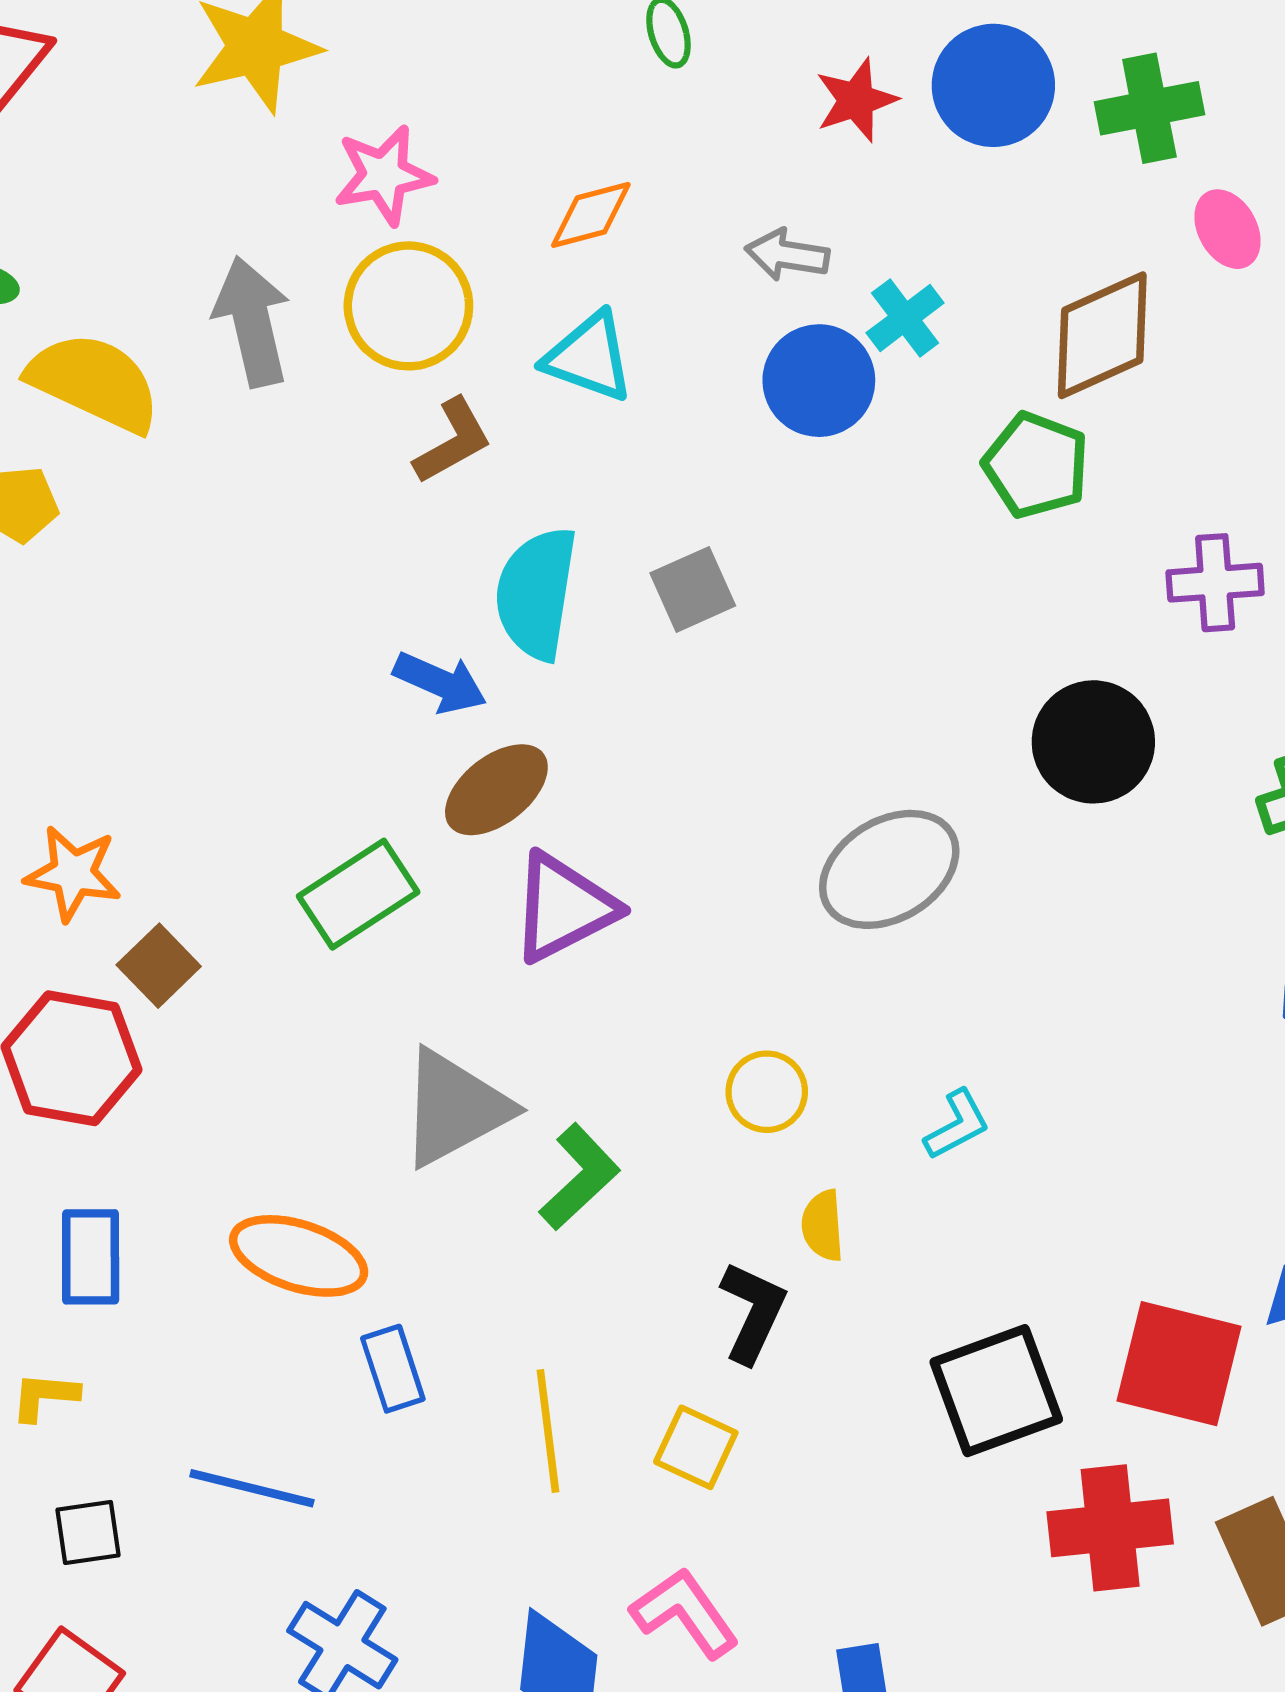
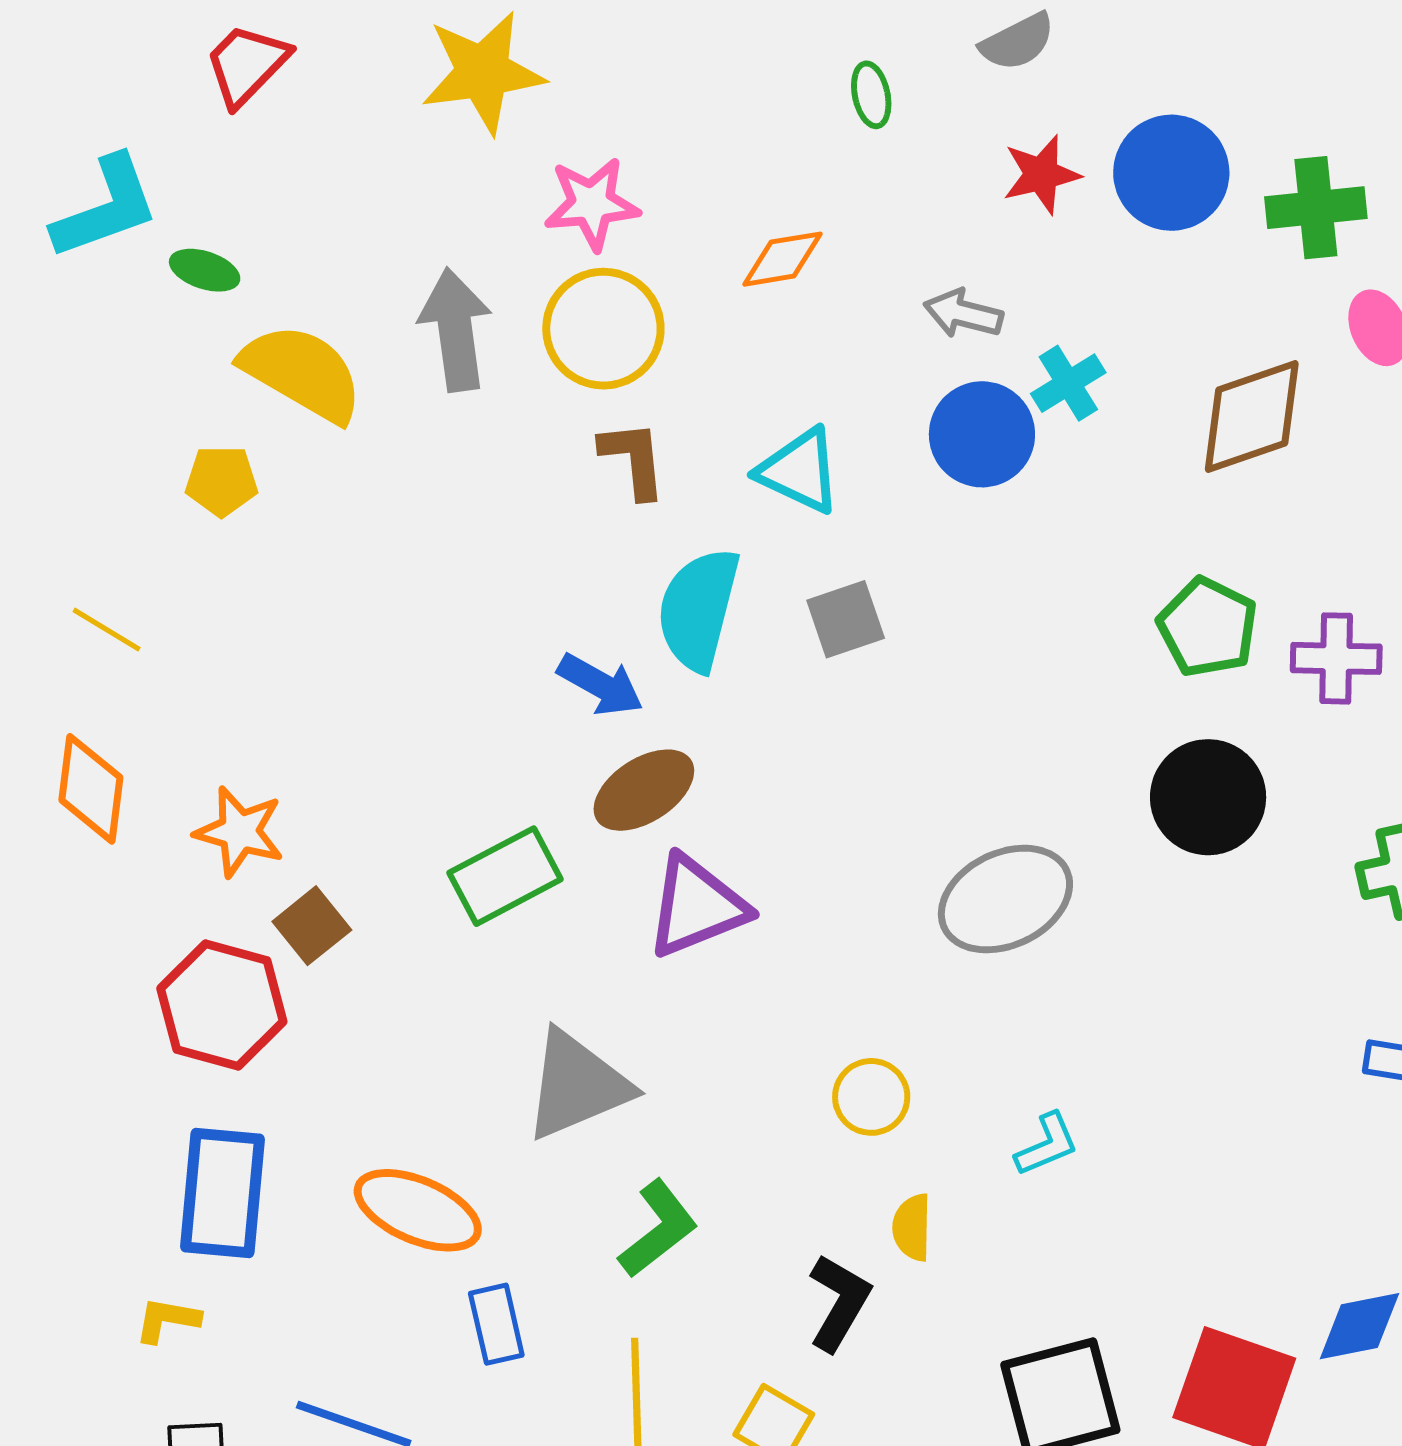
cyan triangle: (589, 357) -> (799, 471), moved
brown L-shape: (453, 441) -> (633, 459), turned -72
green pentagon: (1036, 465) -> (1208, 627), moved
green L-shape: (579, 1177) -> (658, 1229), moved
blue rectangle: (91, 1257) -> (222, 1193), size x1.4

